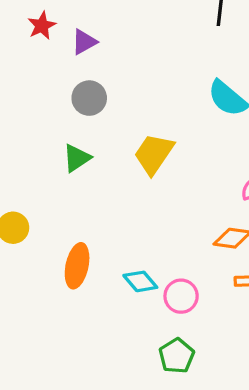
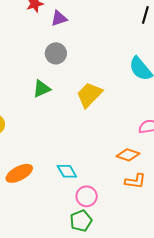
orange ellipse: (77, 266) -> (19, 173), moved, turned 40
pink circle: (181, 296) -> (87, 196), moved

